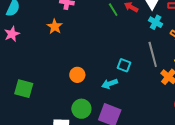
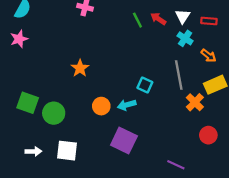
orange star: (55, 27) -> (80, 68), moved
orange circle: (77, 75) -> (101, 106), moved
green circle: (81, 109) -> (54, 113), moved

